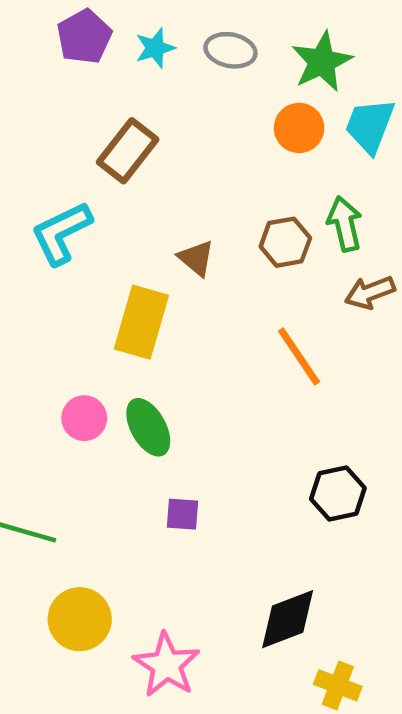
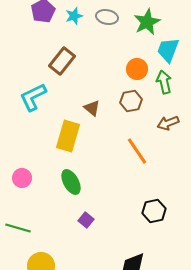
orange circle: (299, 128) -> (137, 69), moved
green arrow: (345, 224) -> (164, 82), moved
pink circle: (84, 418) -> (22, 178), moved
purple square: (182, 514) -> (86, 220), turned 35

